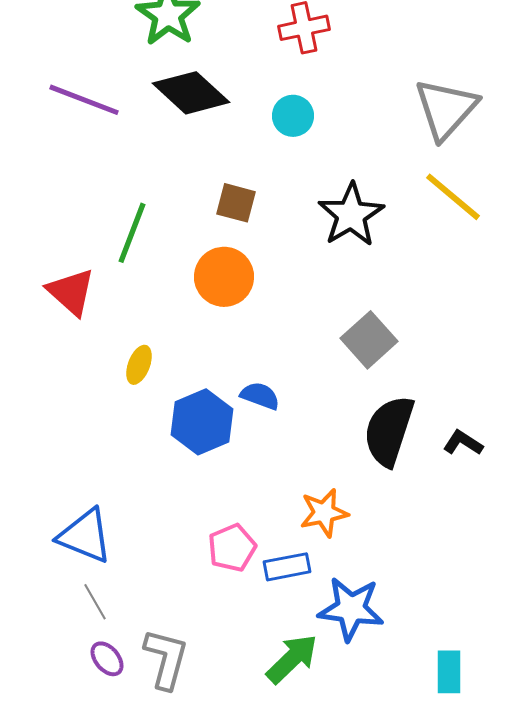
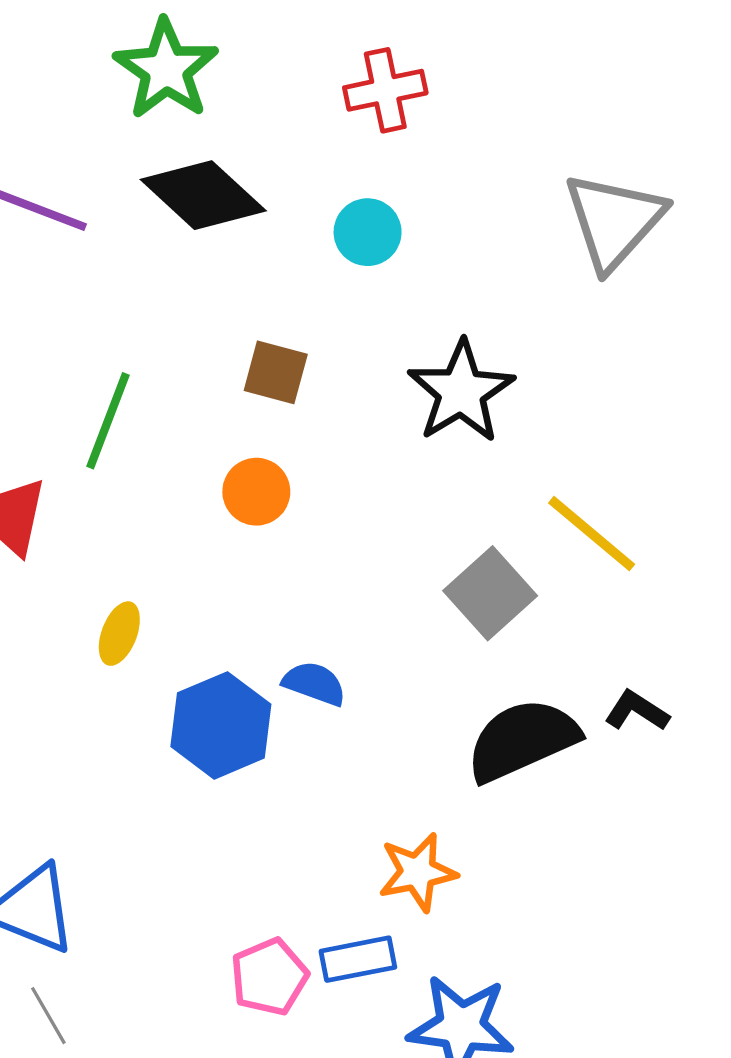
yellow line: (453, 197) -> (592, 534), moved
orange circle: (224, 277) -> (256, 492), size x0.7
black semicircle: (389, 431) -> (522, 740), turned 48
black L-shape: (463, 443) -> (637, 711), moved
pink pentagon: (232, 548) -> (269, 977), moved

